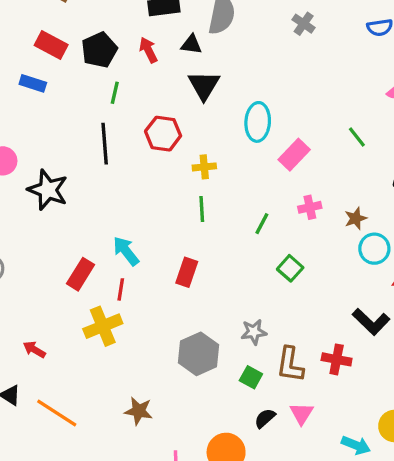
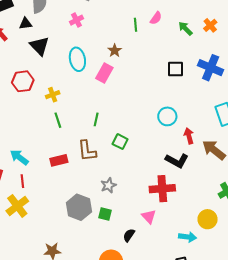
green line: (357, 137) -> (136, 25), moved, turned 48
pink cross: (310, 207) -> (77, 20), moved
brown star: (356, 218) -> (115, 51), moved
red rectangle: (187, 272) -> (59, 160), turned 72
red cross: (337, 359) -> (162, 189), size x1.4
brown L-shape: (290, 365) -> (87, 151), moved
green square: (251, 377) -> (105, 214), moved
pink triangle: (301, 413) -> (149, 217), moved

